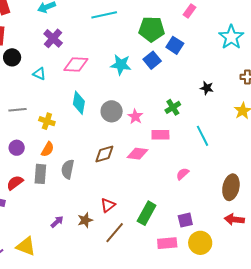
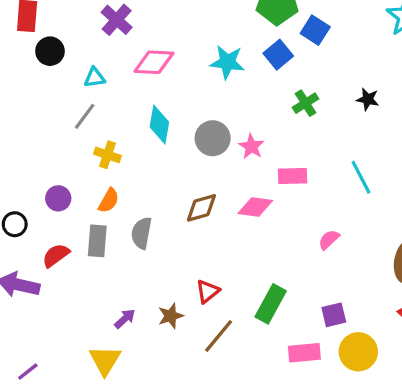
cyan triangle: (39, 74) -> (95, 78), turned -32
green cross: (173, 107) -> (305, 103), moved
gray line: (17, 110) -> (85, 116), moved, turned -48
yellow triangle: (26, 246) -> (105, 360), moved, turned 40

